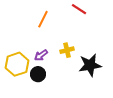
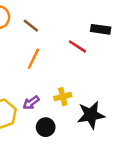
black circle: (38, 74) -> (46, 127), moved

